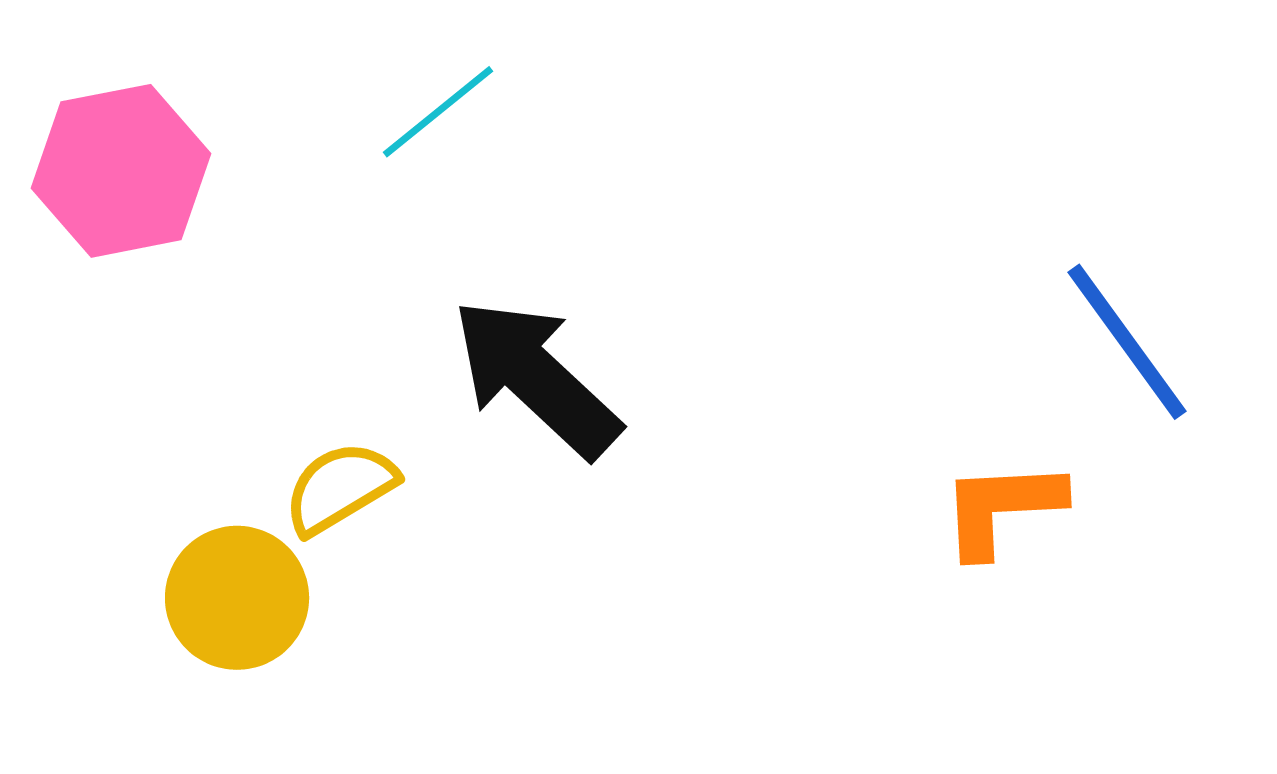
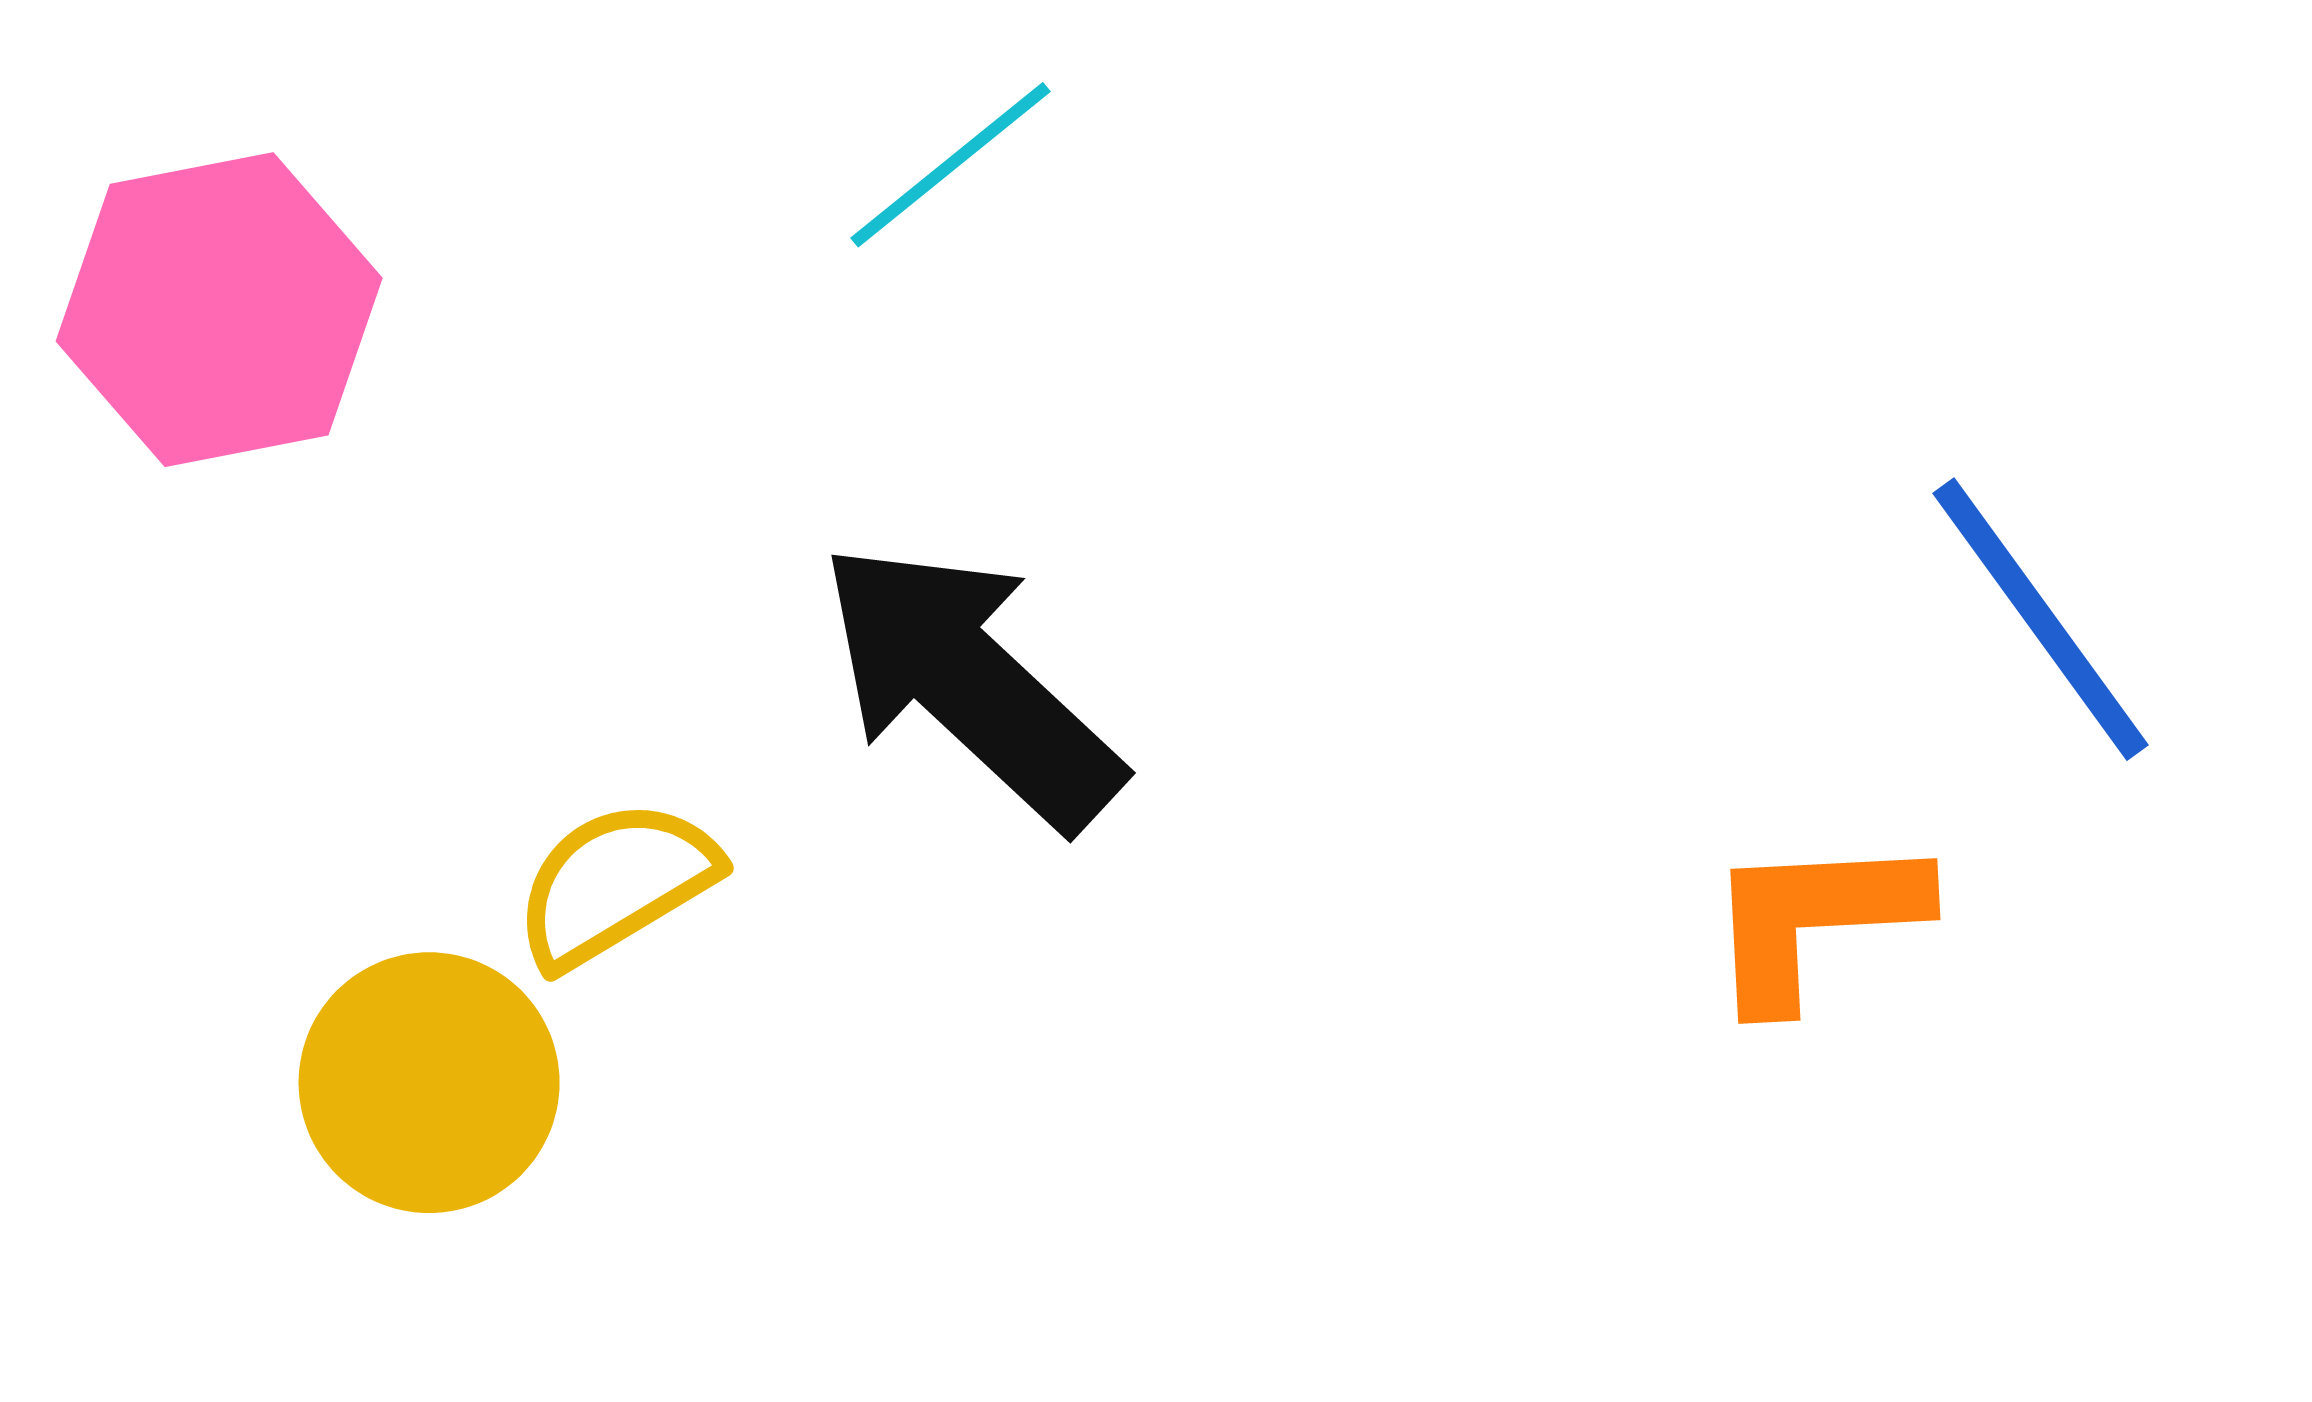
cyan line: (438, 112) -> (951, 165), moved

